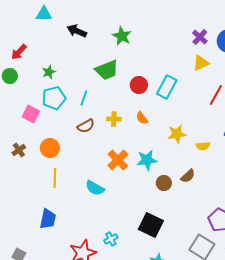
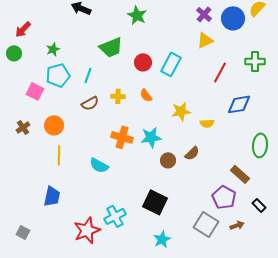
green star: (122, 36) -> (137, 15), moved
orange cross: (118, 160) -> (122, 137), turned -30
cyan cross: (111, 239) -> (115, 216), size x1.5

